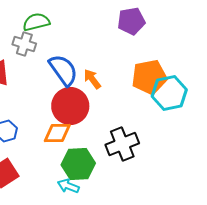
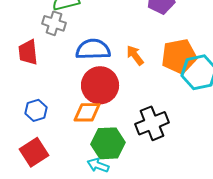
blue semicircle: (63, 70) -> (93, 49), turned -56
orange arrow: (92, 79) -> (135, 55), moved

